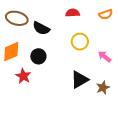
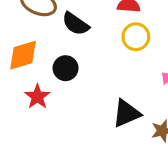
yellow circle: (80, 42) -> (136, 37), moved

